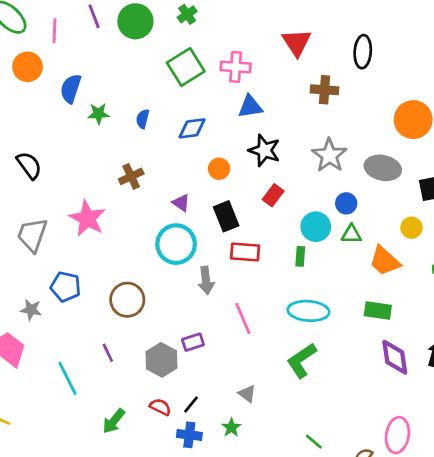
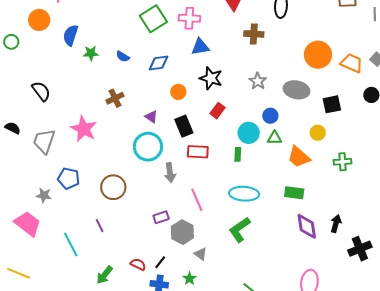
blue semicircle: (143, 119) -> (123, 57), turned -72
gray star: (329, 155) -> (258, 81), size x0.7
gray hexagon: (161, 360) -> (182, 232), moved

